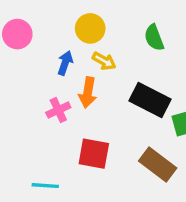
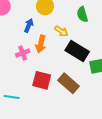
yellow arrow: (104, 61) -> (61, 31), moved
brown rectangle: (158, 165) -> (69, 83), moved

